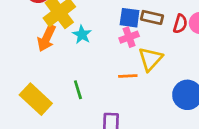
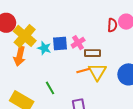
brown rectangle: (152, 17) -> (92, 53), moved
blue square: (130, 18) -> (60, 43), moved
yellow triangle: (150, 59) -> (97, 72), moved

